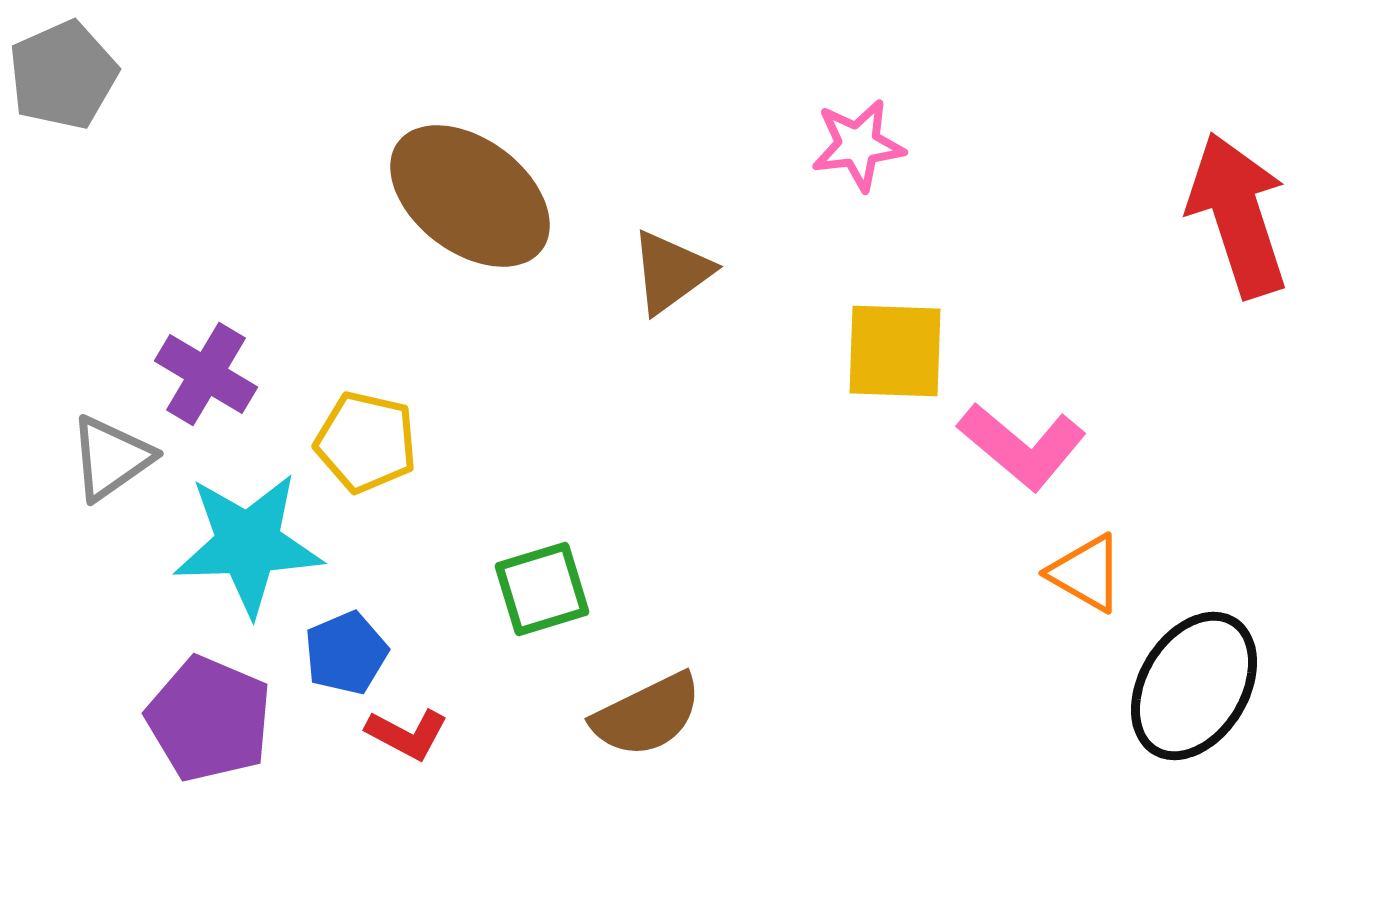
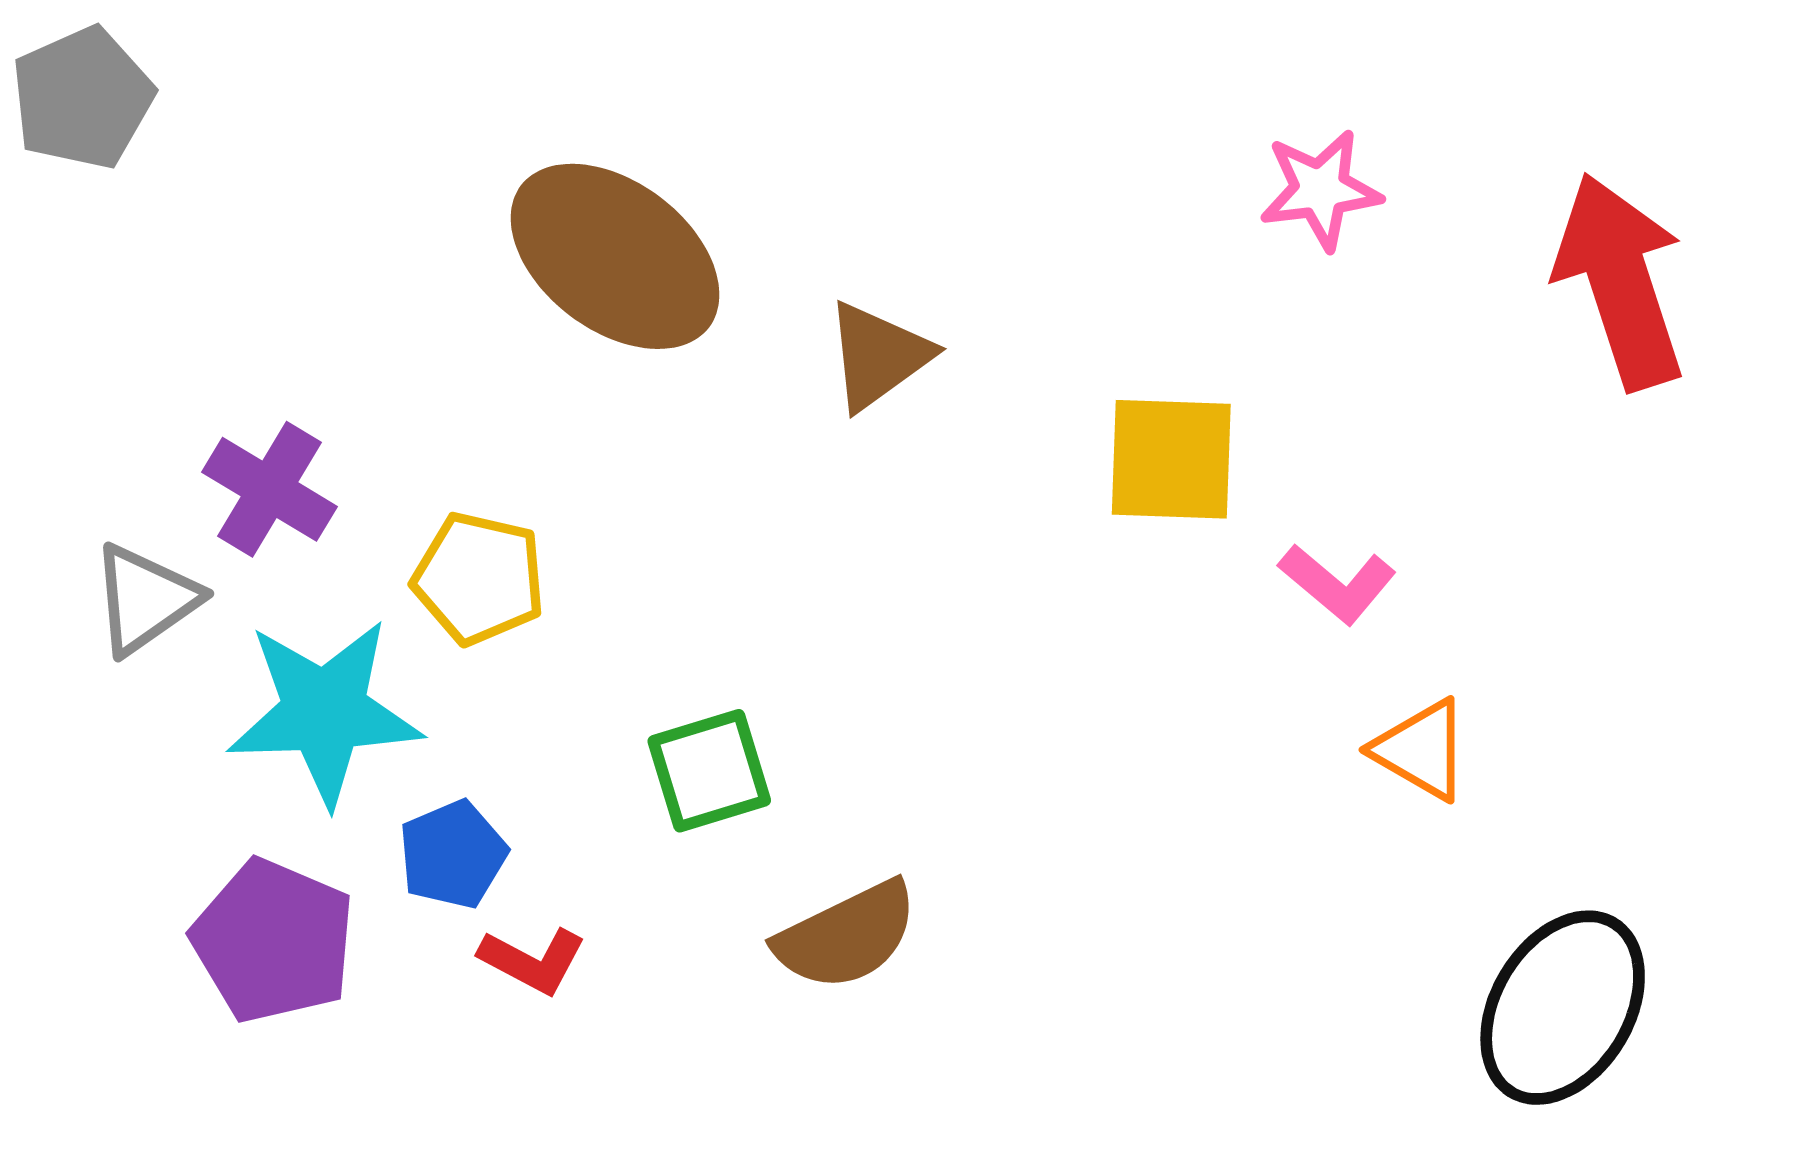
pink star: (858, 145) -> (1320, 190), moved
pink L-shape: (1022, 446) -> (1337, 584), size x0.7
black ellipse: (1194, 686) -> (1563, 1008), moved

